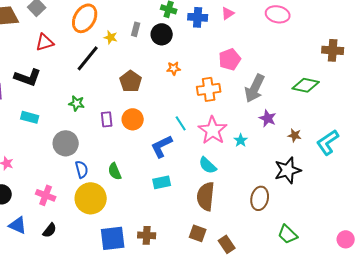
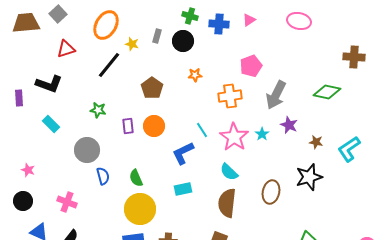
cyan rectangle: (30, 117) -> (51, 124), turned 30
cyan star: (241, 140) -> (262, 134), moved
yellow circle: (91, 198) -> (140, 209), moved
brown ellipse: (260, 198) -> (271, 192), moved

